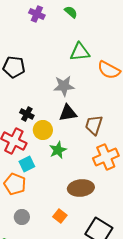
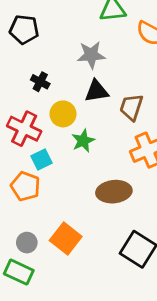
black cross: (27, 114) -> (40, 82), moved
orange square: (60, 216) -> (66, 239), moved, size x1.6
gray circle: (22, 217) -> (27, 243), moved

